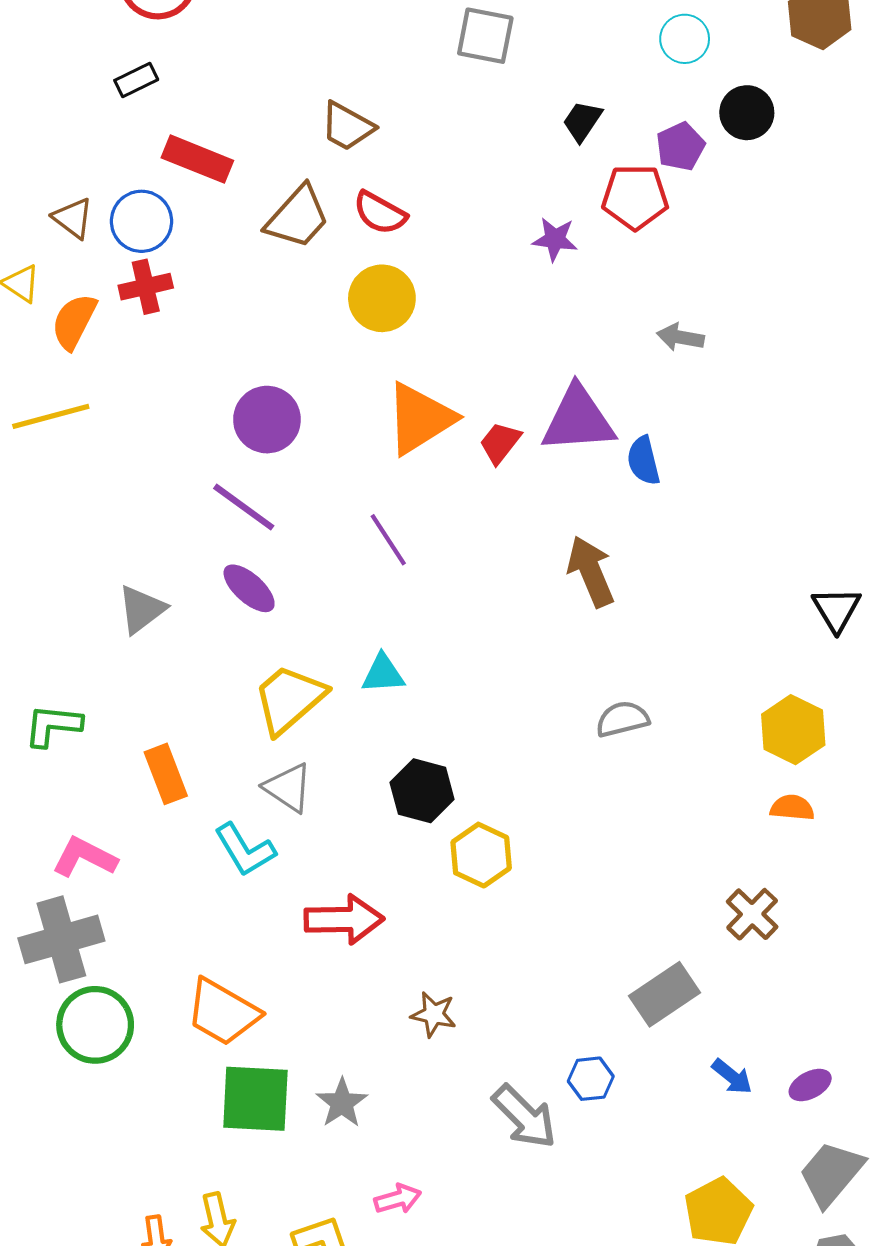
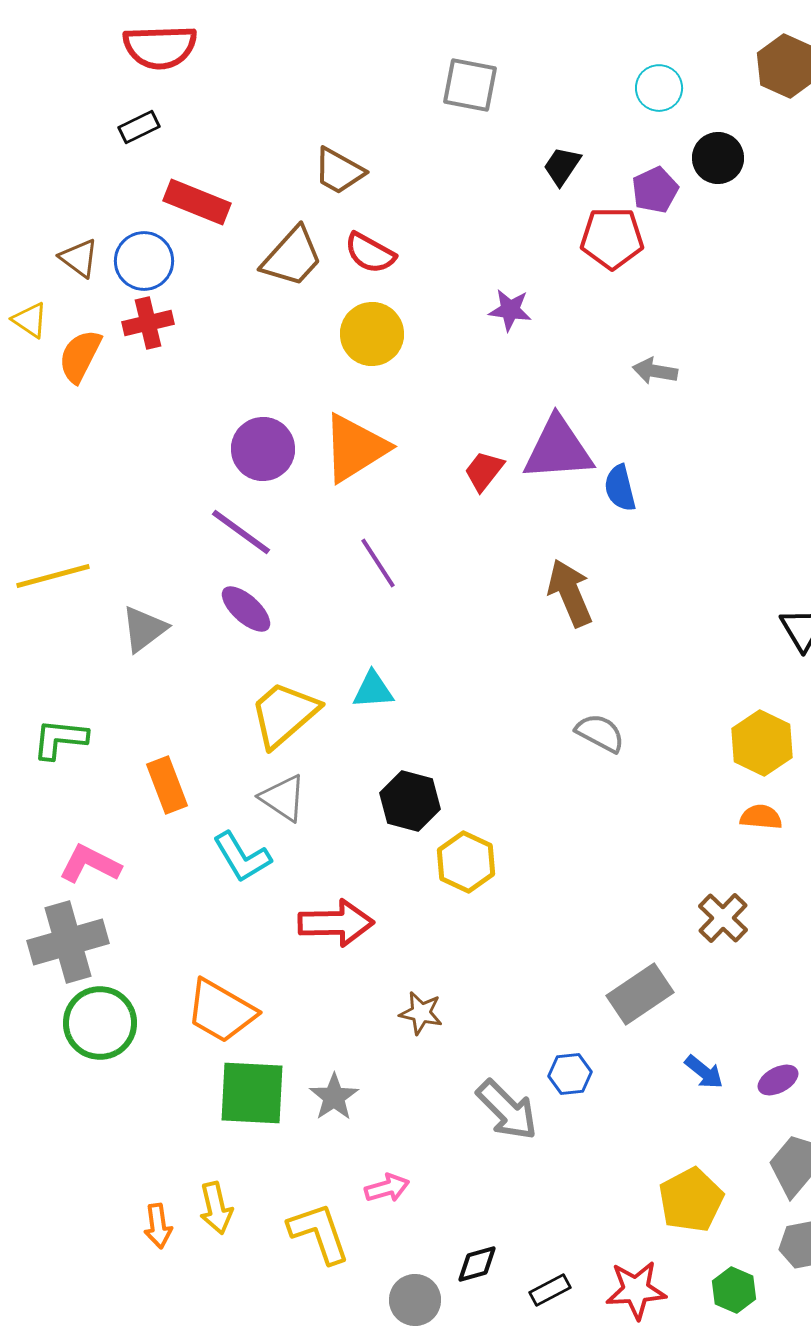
purple star: (555, 239) -> (510, 310), moved
yellow line: (51, 416) -> (53, 576), moved
orange triangle: (420, 419) -> (355, 448), moved
gray semicircle: (622, 719) -> (600, 733), turned 42

